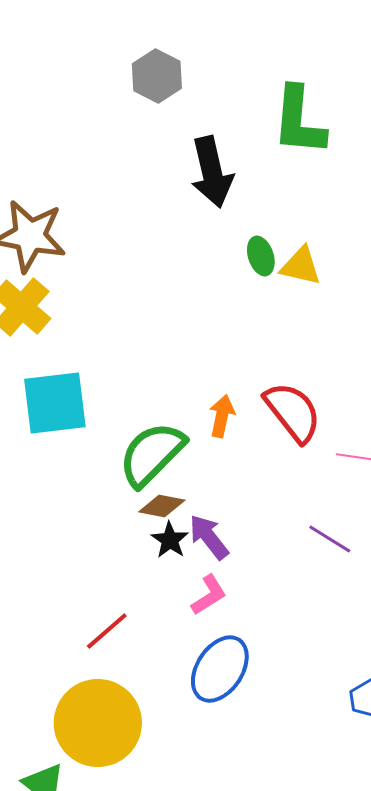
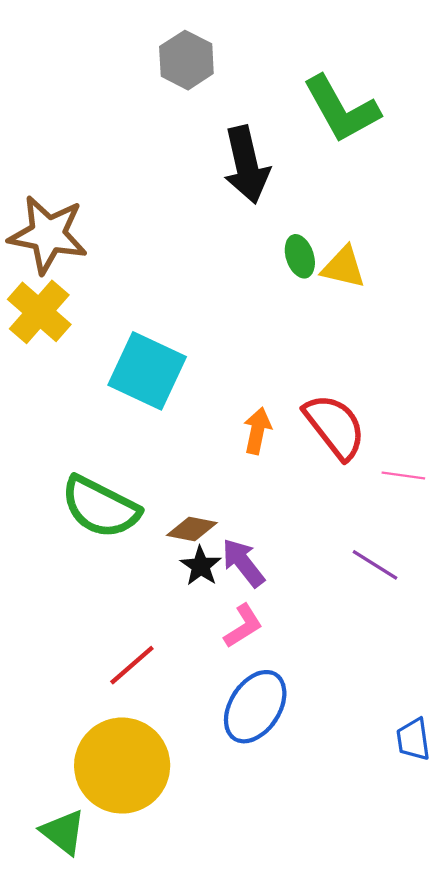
green L-shape: (299, 121) -> (341, 109), turned -34
cyan square: (55, 403) -> (147, 371), moved, turned 32
green semicircle: (152, 454) -> (100, 507), moved, turned -108

